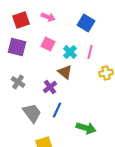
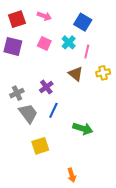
cyan cross: (70, 52) -> (69, 42), moved
brown triangle: (65, 72) -> (76, 74), moved
gray cross: (18, 82) -> (17, 93), moved, turned 32

